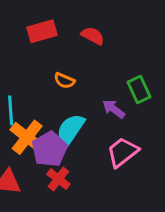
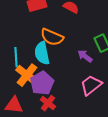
orange semicircle: (64, 81) -> (52, 37), size x1.6
cyan semicircle: (70, 130) -> (42, 53), moved, turned -45

